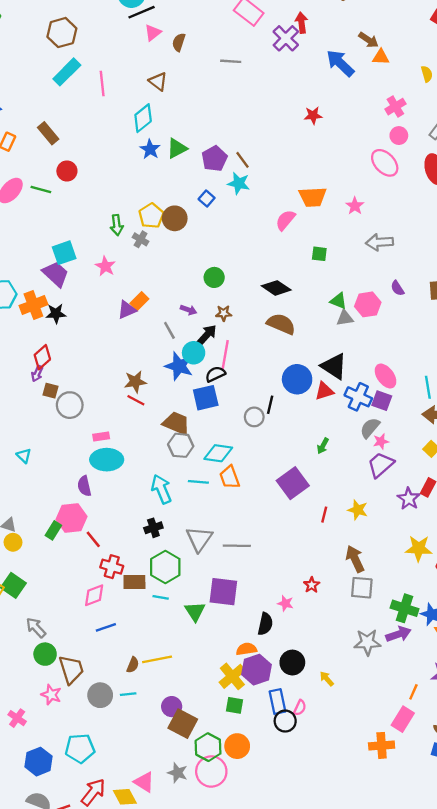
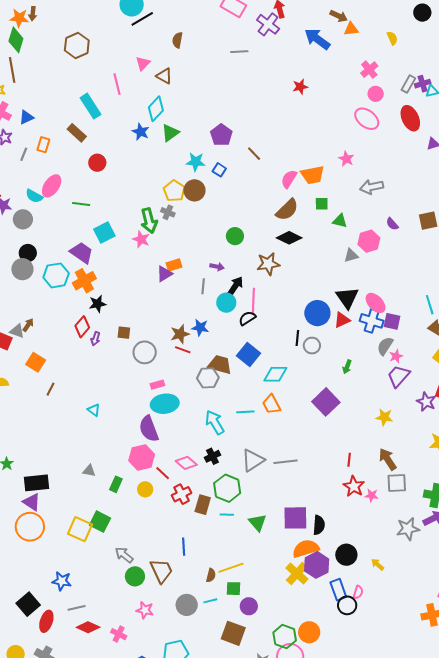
pink triangle: (153, 33) -> (143, 63), moved
gray line: (231, 61) -> (239, 52), moved
cyan rectangle: (67, 72) -> (90, 106), moved, turned -70
green triangle: (177, 148) -> (170, 133), moved
blue star: (150, 149) -> (141, 132), moved
brown line: (242, 160) -> (254, 154), moved
cyan star: (239, 183) -> (196, 162), moved
green line: (41, 189) -> (81, 204), moved
orange trapezoid: (313, 197) -> (313, 175), moved
green arrow: (117, 225) -> (149, 221), moved, size x1.4
purple trapezoid: (56, 274) -> (82, 253), moved
orange rectangle: (139, 301) -> (174, 265), turned 35
green triangle: (338, 301) -> (340, 221), moved
brown star: (224, 313) -> (268, 264), moved, size x1.6
black star: (56, 314) -> (98, 304), moved
brown semicircle: (281, 324) -> (287, 210), moved, turned 120
gray line: (169, 330) -> (203, 286), turned 42
red diamond: (42, 357) -> (82, 327), moved
blue star: (179, 366) -> (200, 327), moved, size x0.7
black triangle: (334, 366) -> (347, 298), turned 30
pink ellipse: (386, 376) -> (376, 303), moved
brown square: (51, 391) -> (124, 333), moved
blue square: (206, 398) -> (249, 355), moved, turned -30
gray circle: (70, 405) -> (145, 352), moved
gray circle: (254, 417) -> (312, 346), moved
gray hexagon: (181, 445) -> (208, 378), moved
cyan diamond: (218, 453) -> (275, 374), moved
purple semicircle: (84, 486) -> (149, 429), size x1.5
red line: (324, 515) -> (349, 460), moved
green rectangle: (53, 530) -> (116, 484), moved
gray triangle: (199, 539) -> (253, 460), turned 30
yellow circle: (13, 542) -> (145, 489), moved
red cross: (112, 567) -> (182, 494), turned -36
brown rectangle: (134, 582) -> (203, 505), turned -66
red star: (312, 585) -> (354, 486), size x1.5
purple square: (223, 592) -> (295, 518), moved
pink diamond: (94, 595) -> (186, 463), moved, turned 70
pink star: (286, 603) -> (372, 495), moved
blue line: (106, 627) -> (184, 547), turned -66
orange semicircle: (246, 649) -> (306, 549), size x1.5
brown trapezoid: (71, 669) -> (161, 571), moved
green square: (234, 705) -> (234, 589), moved
brown square: (183, 724) -> (233, 633), moved

